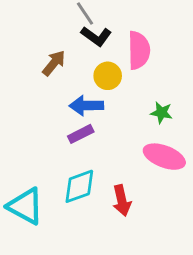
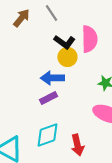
black L-shape: (96, 36) -> (64, 42), moved
brown arrow: (54, 63) -> (21, 18), moved

